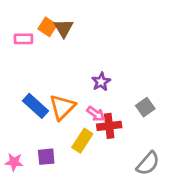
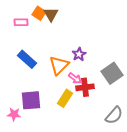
blue rectangle: (35, 106) -> (27, 59), moved
orange triangle: (62, 107) -> (59, 65), moved
gray square: (145, 107) -> (112, 73), size x1.5
purple square: (46, 157) -> (31, 100), moved, size x1.5

